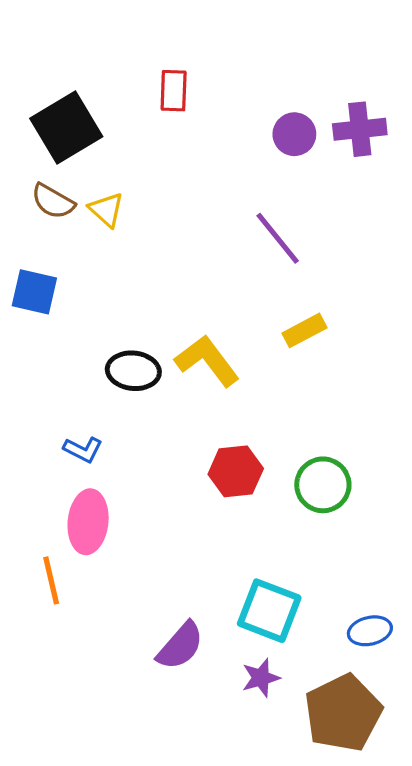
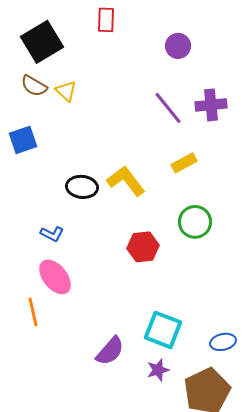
purple cross: (360, 129) -> (211, 105), moved
blue square: (34, 292) -> (23, 140), turned -32
green circle: (323, 485) -> (195, 222), moved
pink ellipse: (88, 522) -> (55, 277), turned -45

